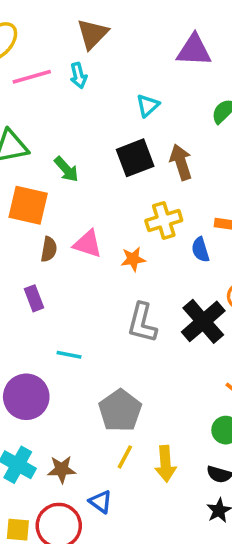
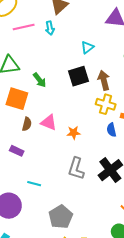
yellow cross: (164, 221) -> (106, 104), moved, turned 30
purple rectangle: (34, 298) -> (17, 151), turned -48

